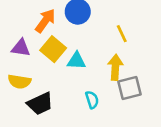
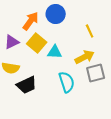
purple triangle: (21, 48) -> (12, 42), turned -35
yellow arrow: (115, 67) -> (85, 57), turned 60
cyan semicircle: (92, 100) -> (67, 82), size x1.5

